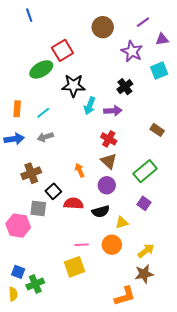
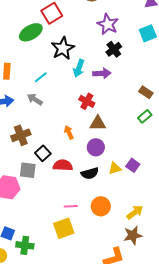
purple star: (132, 51) -> (108, 24), moved
black star: (74, 86) -> (63, 48), turned -30
cyan line: (43, 113) -> (41, 77), moved
gray arrow: (45, 137) -> (35, 99), turned 49
red cross: (109, 139) -> (87, 101), moved
brown triangle: (109, 161) -> (98, 123), turned -42
green rectangle: (145, 171) -> (145, 116), moved, size x0.6
yellow triangle: (122, 223) -> (115, 168), moved
green cross: (35, 284) -> (25, 245), turned 30

